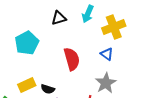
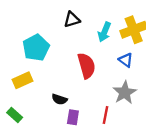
cyan arrow: (88, 14) -> (104, 32), moved
yellow rectangle: (27, 85) -> (22, 80), moved

